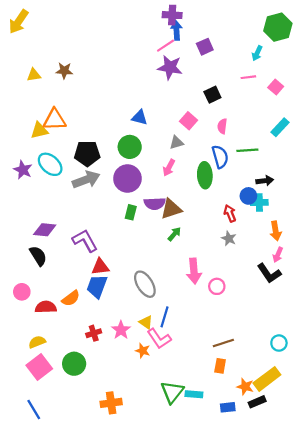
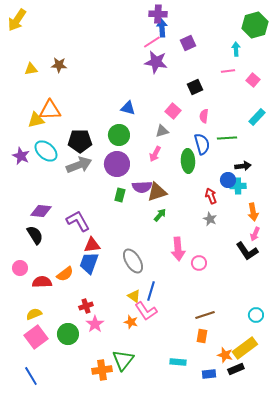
cyan arrow: (257, 53) -> (236, 49), turned 152
pink star: (121, 330) -> (95, 324), moved
green triangle: (172, 392) -> (123, 360), moved

